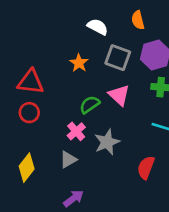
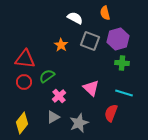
pink triangle: (119, 95) -> (91, 88), moved
green semicircle: (90, 105) -> (47, 76), moved
gray star: (107, 142) -> (79, 123), moved
red semicircle: (146, 168) -> (111, 113), moved

